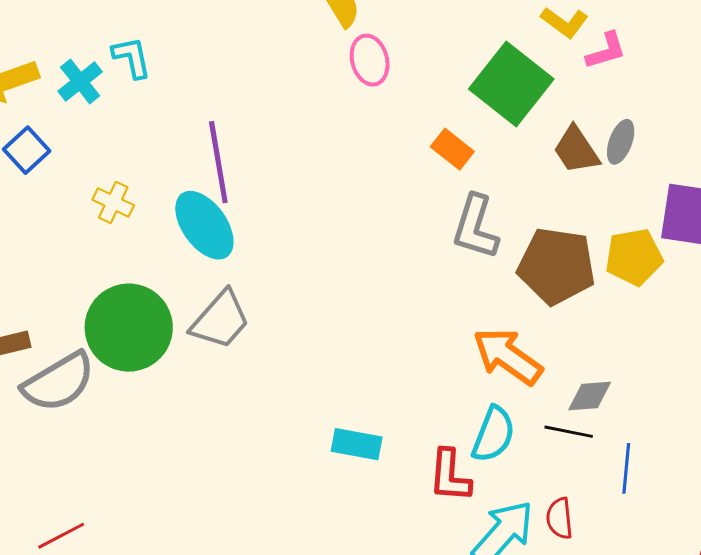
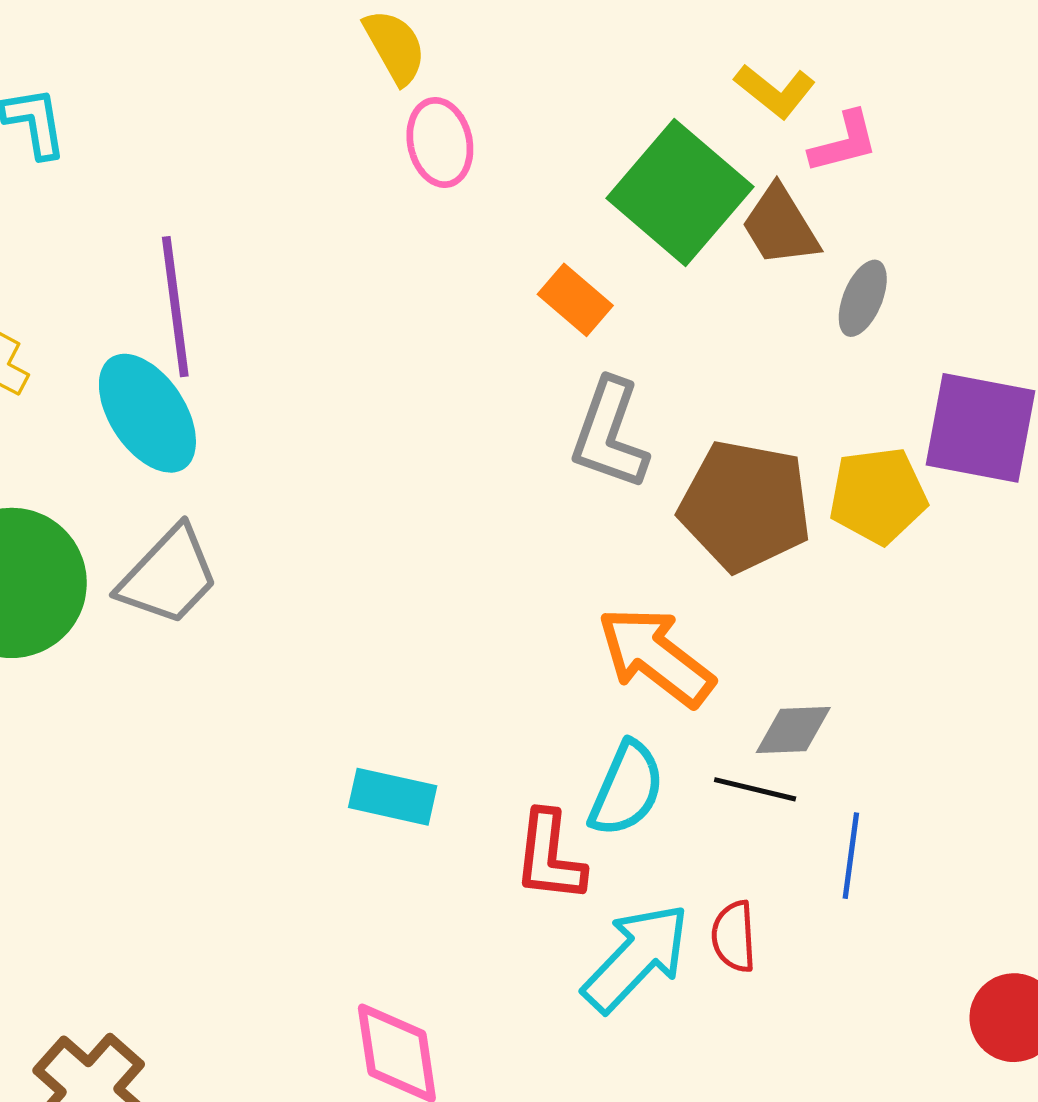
brown trapezoid: (576, 150) -> (780, 226), moved

